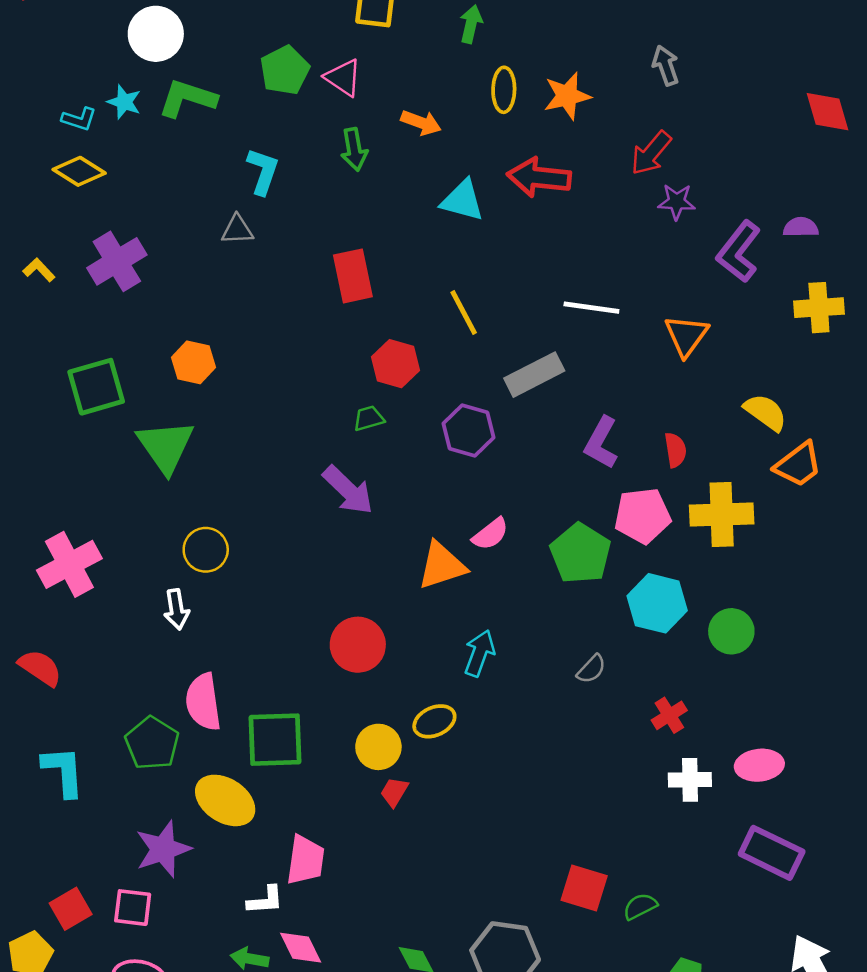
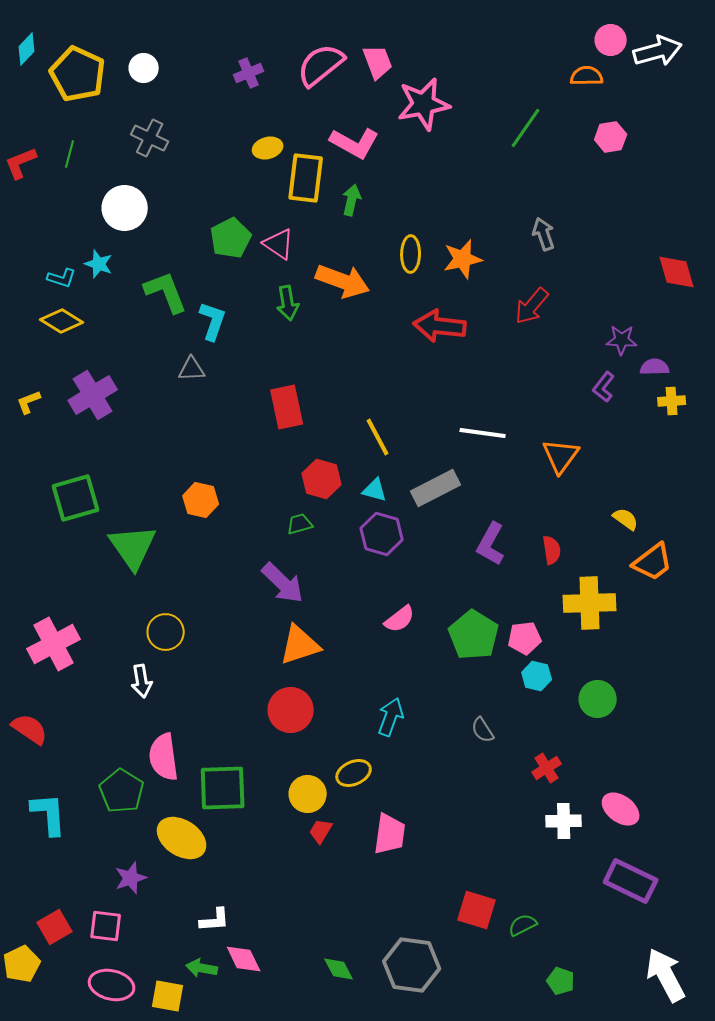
green arrow: (471, 24) -> (352, 200), moved
green L-shape: (187, 98) -> (166, 292), moved, turned 51
orange arrow: (421, 123) -> (343, 281), size x1.6
cyan triangle: (462, 201) -> (375, 490), moved, size x0.7
purple star: (677, 202) -> (622, 340), moved
purple L-shape: (739, 252) -> (604, 387), size x0.6
yellow L-shape: (39, 270) -> (29, 402), turned -68
yellow cross: (819, 308) -> (672, 401), moved, size x0.7
orange hexagon: (193, 362) -> (201, 500), moved
yellow semicircle: (765, 412) -> (626, 519), size x0.7
pink pentagon: (643, 516) -> (525, 638), moved, size x0.7
orange triangle: (442, 566) -> (300, 645), moved
cyan hexagon: (657, 603) -> (537, 676), size x0.6
gray semicircle: (591, 669) -> (483, 730), turned 104
pink ellipse: (759, 765) -> (621, 809), turned 42
purple star: (163, 849) -> (131, 878), size x0.7
pink trapezoid: (305, 860) -> (390, 834), moved

